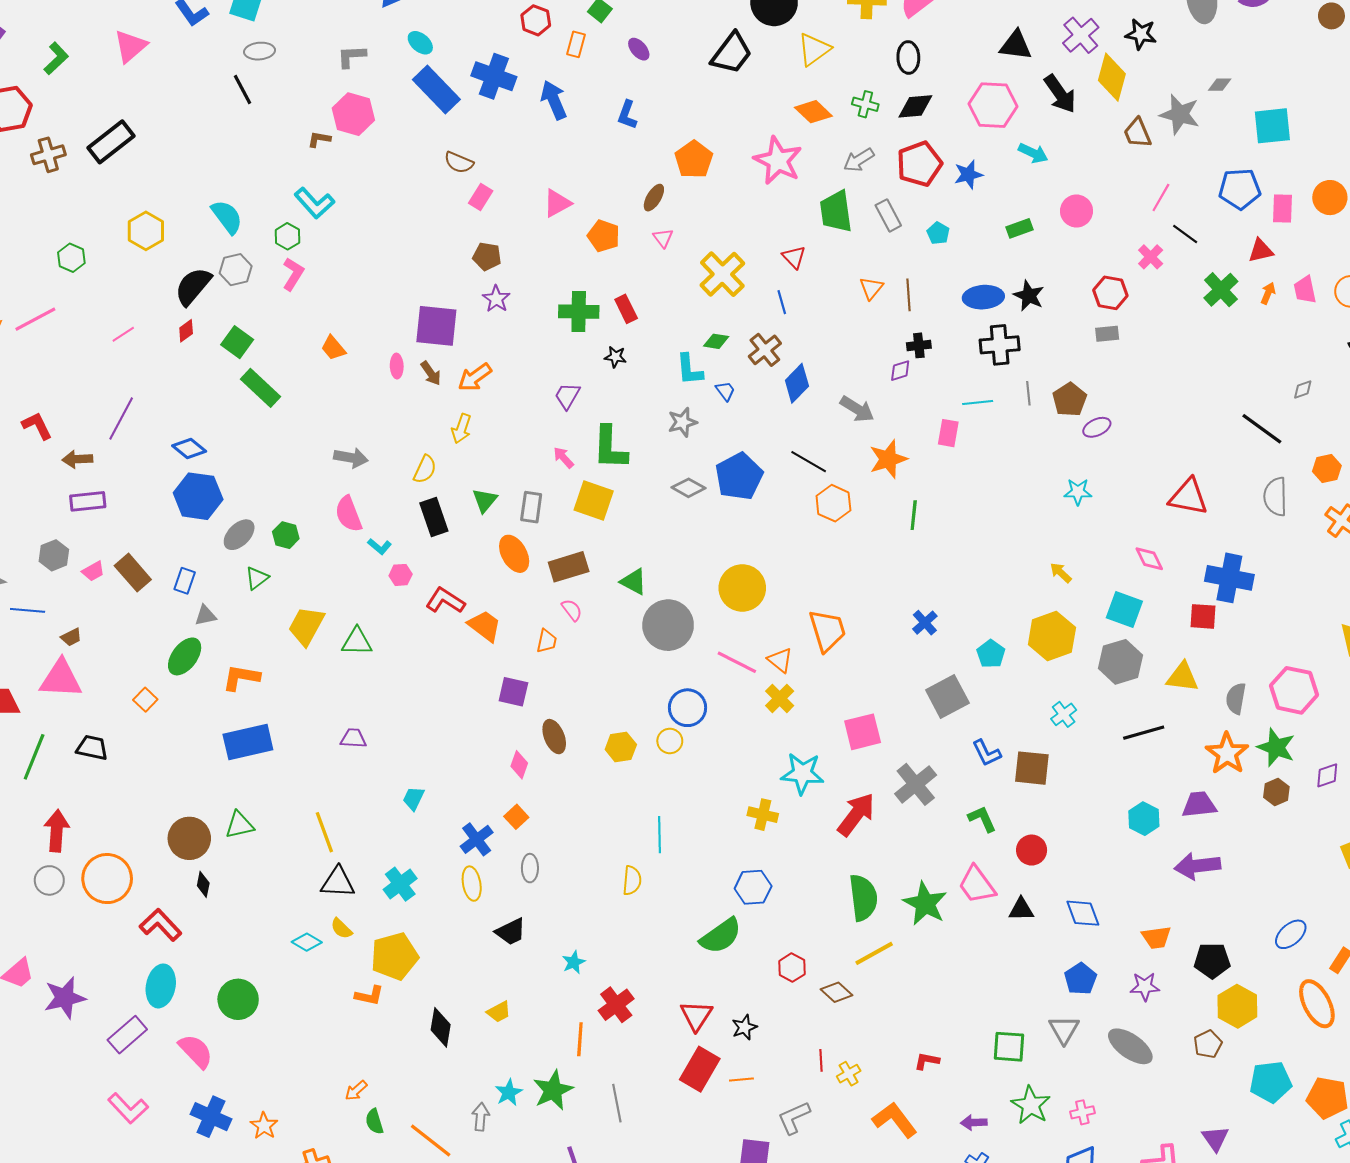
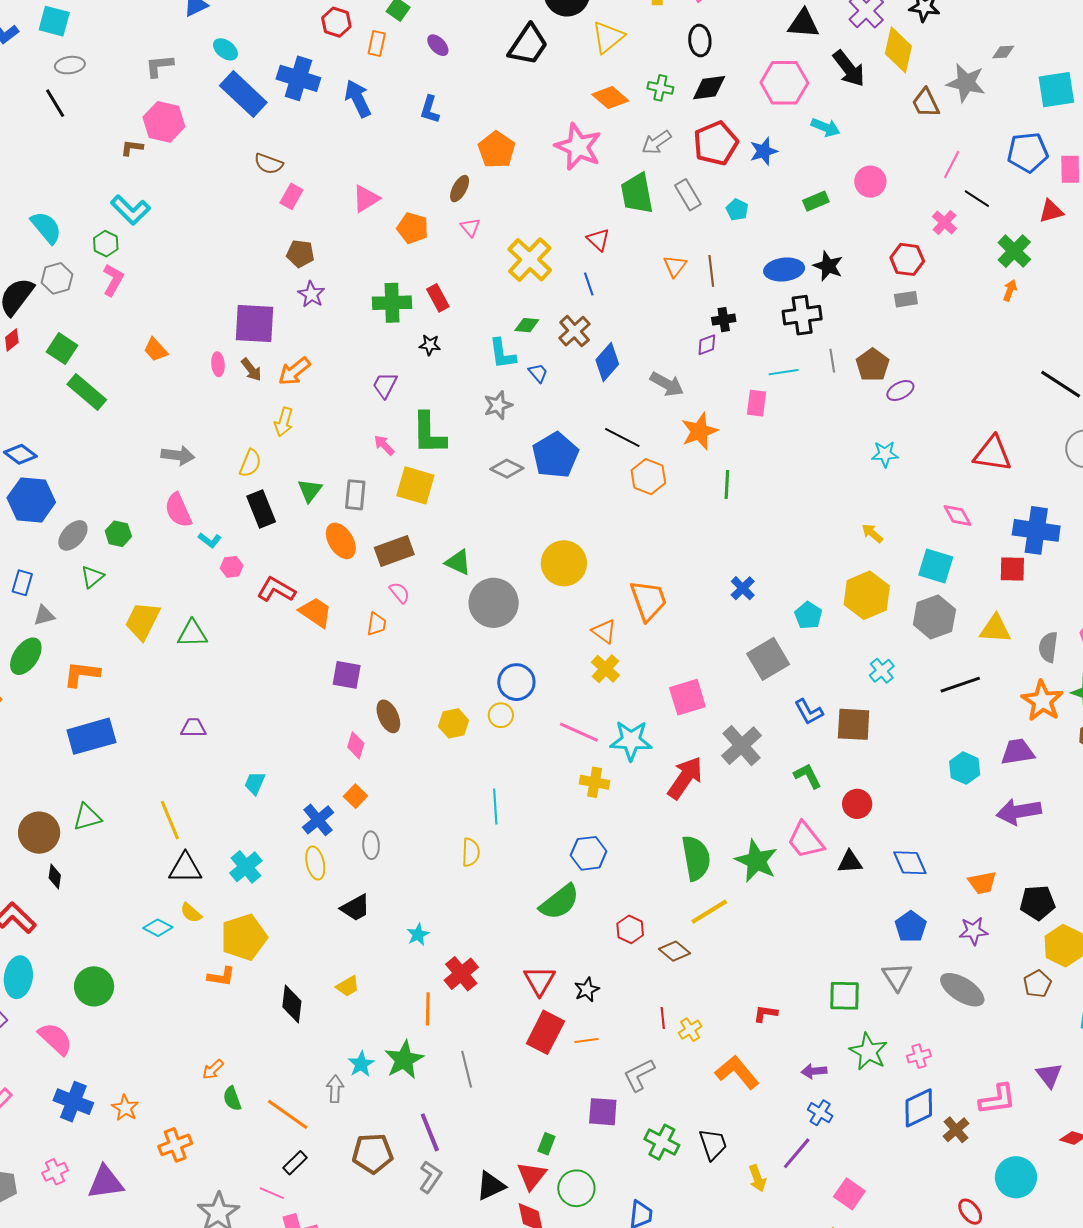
orange arrow: (1268, 293) -> (1010, 290), moved
pink line: (737, 662) -> (579, 732), moved

